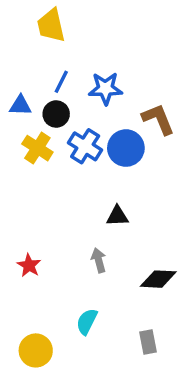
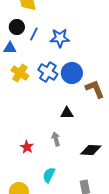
black circle: (56, 114) -> (17, 27), moved
brown L-shape: (158, 119) -> (95, 89), moved
red star: (29, 265) -> (27, 147), moved

